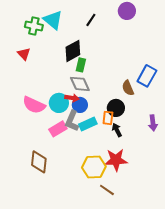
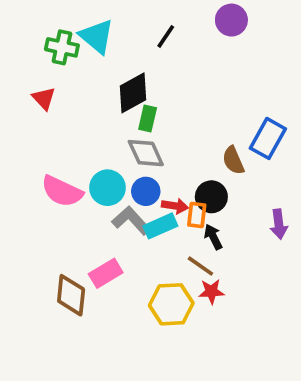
red arrow: (72, 98) -> (175, 206), moved
gray L-shape: (72, 121) -> (131, 220), turned 115
pink rectangle: (58, 129) -> (106, 273), moved
red star: (116, 160) -> (211, 292), size x0.6
brown line: (107, 190) -> (200, 266), moved

